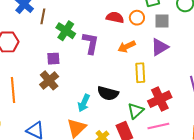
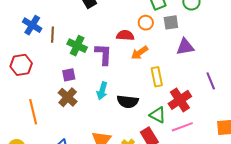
red semicircle: (115, 17) -> (125, 35), moved
purple triangle: (160, 47) -> (185, 47), moved, turned 30
cyan arrow: (84, 103) -> (102, 91), moved
green triangle: (136, 111) -> (158, 115), turned -42

